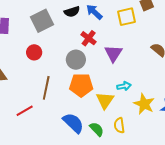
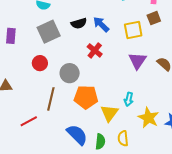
purple triangle: (113, 53) -> (137, 61), moved
gray circle: (76, 60) -> (70, 73), moved
cyan arrow: (124, 86) -> (129, 99), turned 112
green semicircle: (97, 129) -> (100, 142), turned 49

